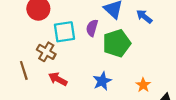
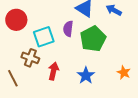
red arrow: (58, 79) -> (53, 71), moved, turned 84

